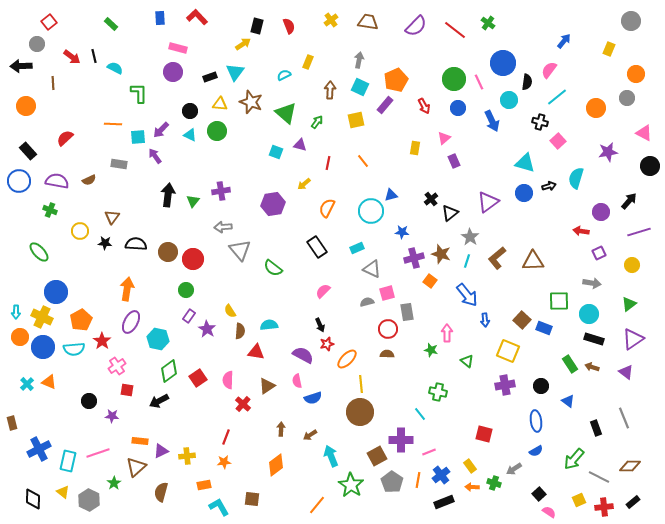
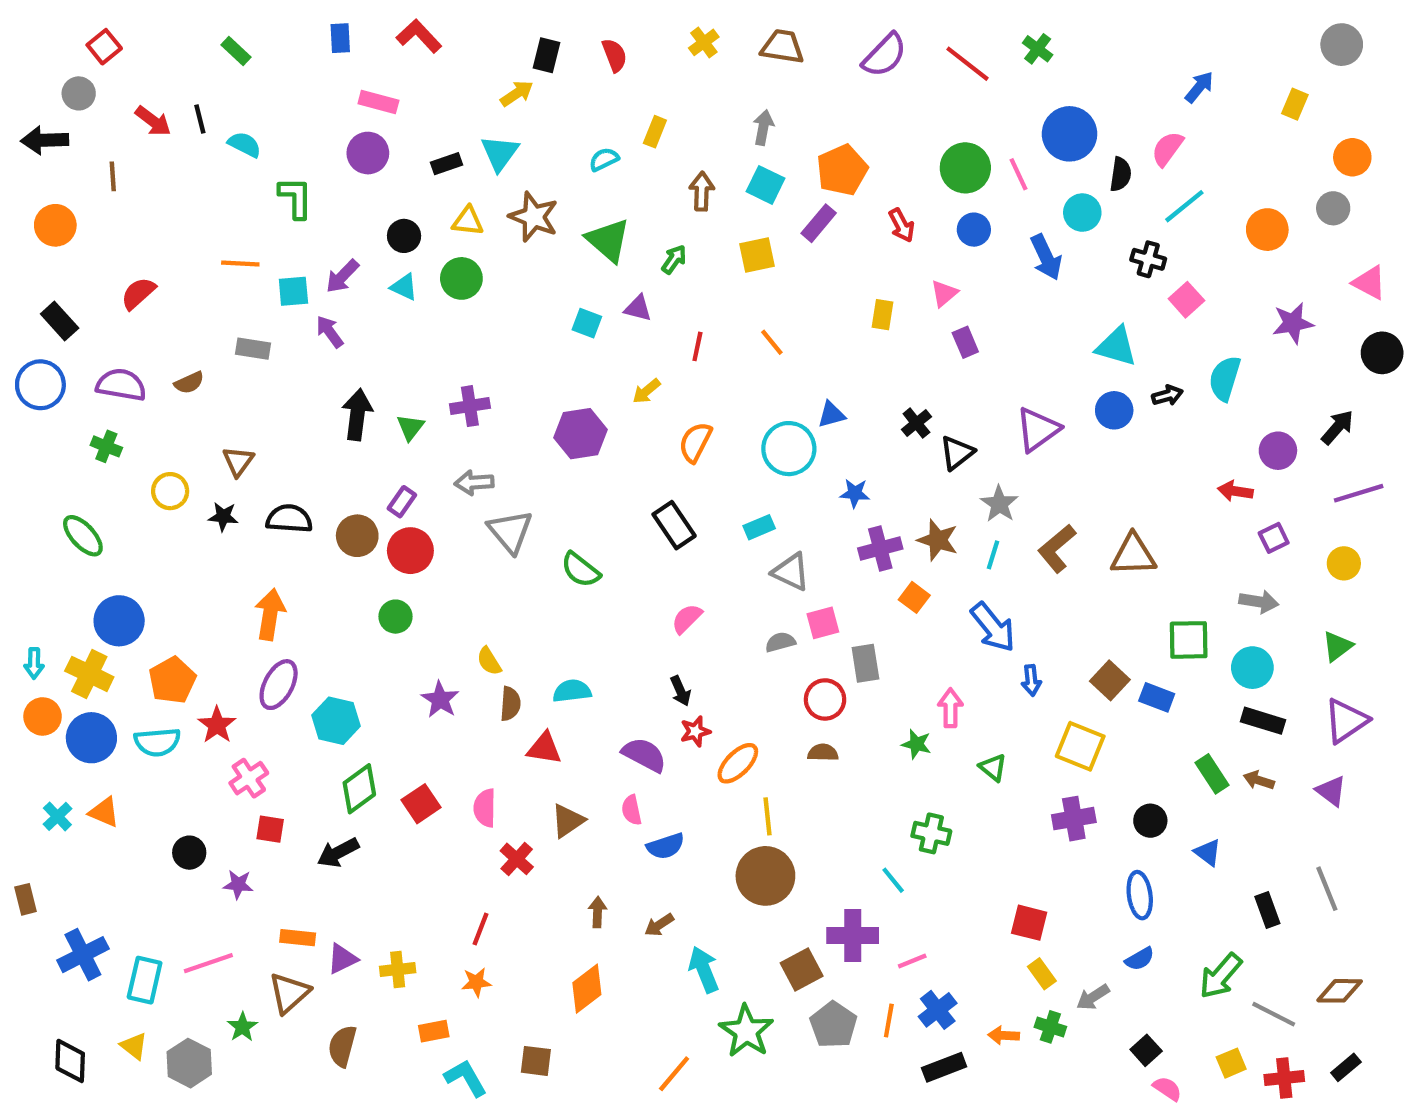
purple rectangle: (189, 316) -> (402, 502), moved
yellow rectangle: (470, 466) -> (1042, 974), moved

